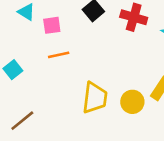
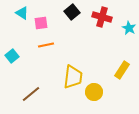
yellow circle: (132, 102) -> (94, 92), moved
brown line: (22, 121) -> (31, 94), moved

